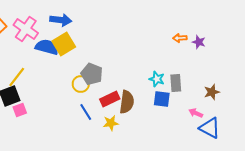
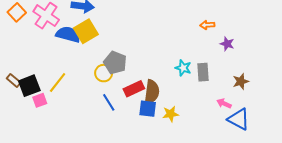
purple star: (199, 42) -> (227, 44), moved
yellow line: (17, 77) -> (58, 83), moved
blue square: (162, 99) -> (148, 109), moved
yellow star: (111, 123) -> (171, 114), moved

